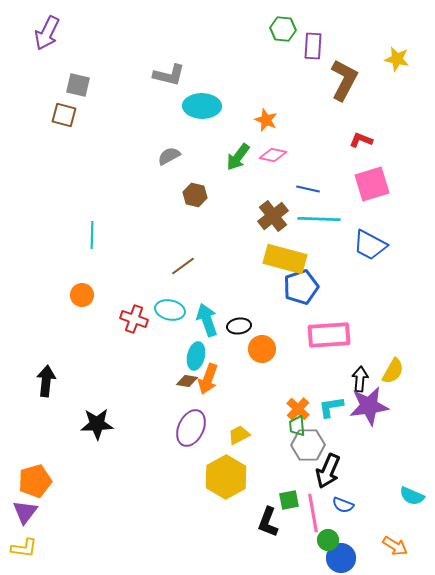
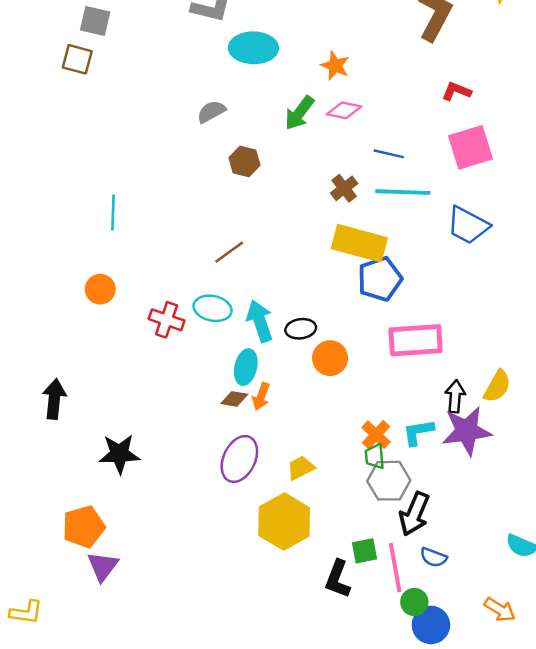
brown cross: (273, 216) -> (344, 188), size x0.7
orange arrow: (208, 379) -> (261, 396), size x0.7
orange pentagon: (35, 481) -> (84, 527), moved
purple triangle: (25, 512) -> (103, 566), moved

